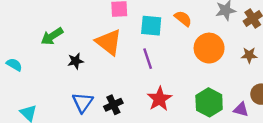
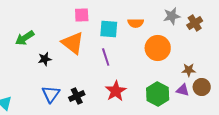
orange semicircle: (183, 19) -> (136, 23), turned 140
brown star: (249, 55) -> (189, 70), moved
purple triangle: (241, 109) -> (183, 90), moved

